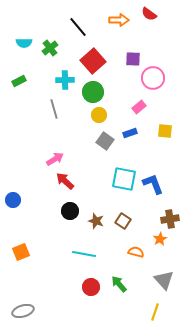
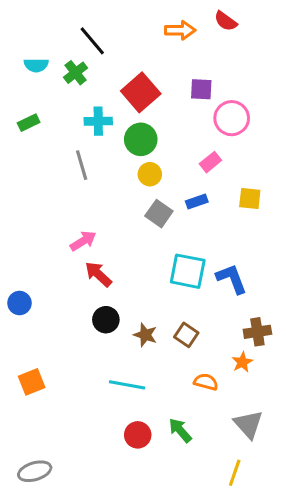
black line: (78, 27) -> (92, 41), moved

